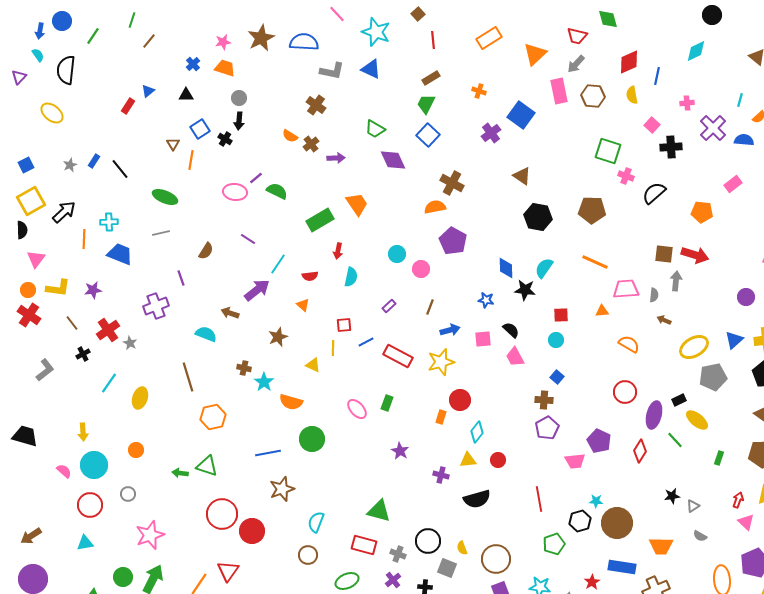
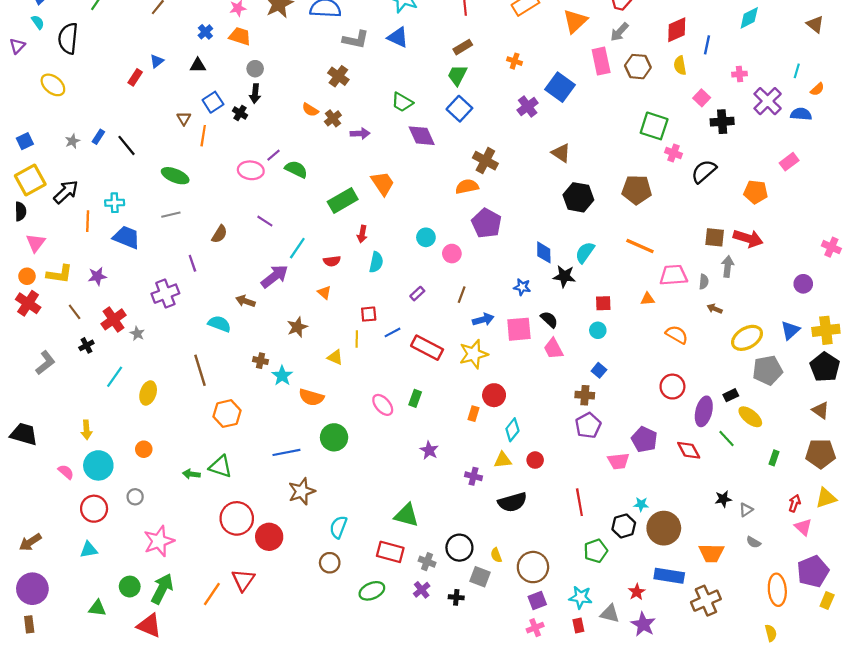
pink square: (483, 339) -> (519, 329), size x1.4
red diamond: (640, 451) -> (689, 450), turned -60

